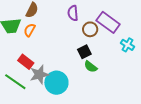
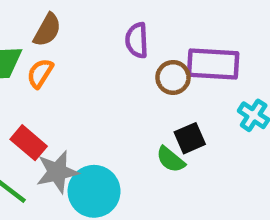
purple rectangle: (108, 22) -> (213, 64), turned -35
black square: (84, 52) -> (190, 138), moved

